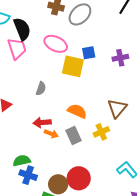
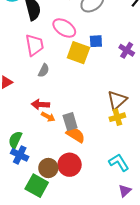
pink trapezoid: (17, 49) -> (35, 45), moved
purple cross: (120, 58) -> (127, 50), turned 35
orange semicircle: (77, 111) -> (76, 135), moved
yellow cross: (101, 132) -> (117, 117), moved
green semicircle: (22, 161) -> (15, 140), turned -60

